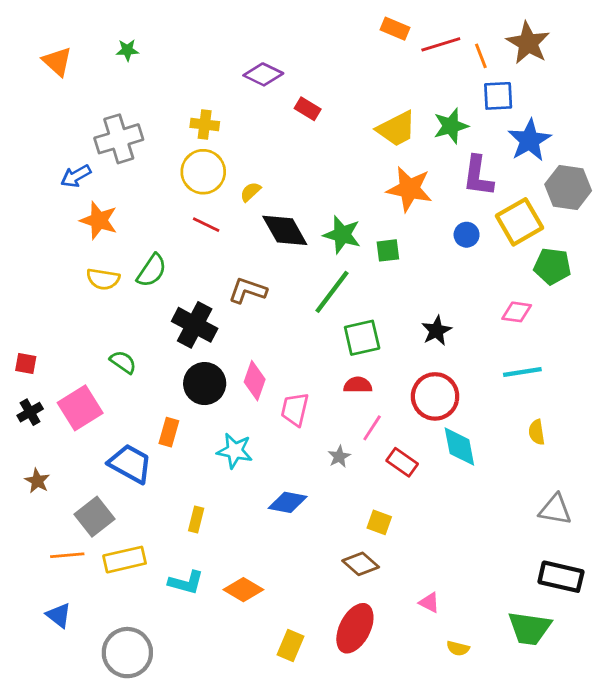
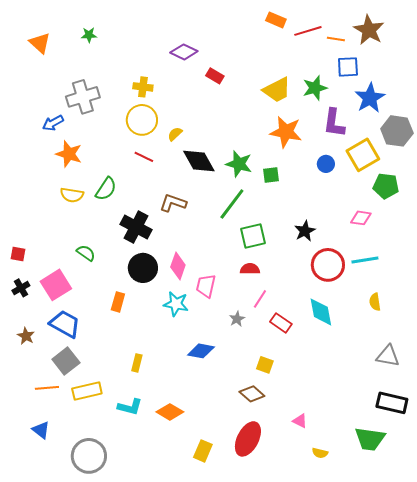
orange line: (481, 56) -> (336, 39), turned -60
red circle: (435, 396) -> (328, 265), moved
cyan star: (235, 451) -> (176, 304), moved
blue trapezoid: (130, 464) -> (65, 324), moved

